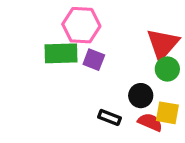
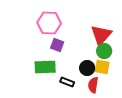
green rectangle: (61, 53) -> (45, 67), moved
yellow square: (167, 113) -> (102, 67), moved
red semicircle: (150, 122) -> (93, 85), turned -105

